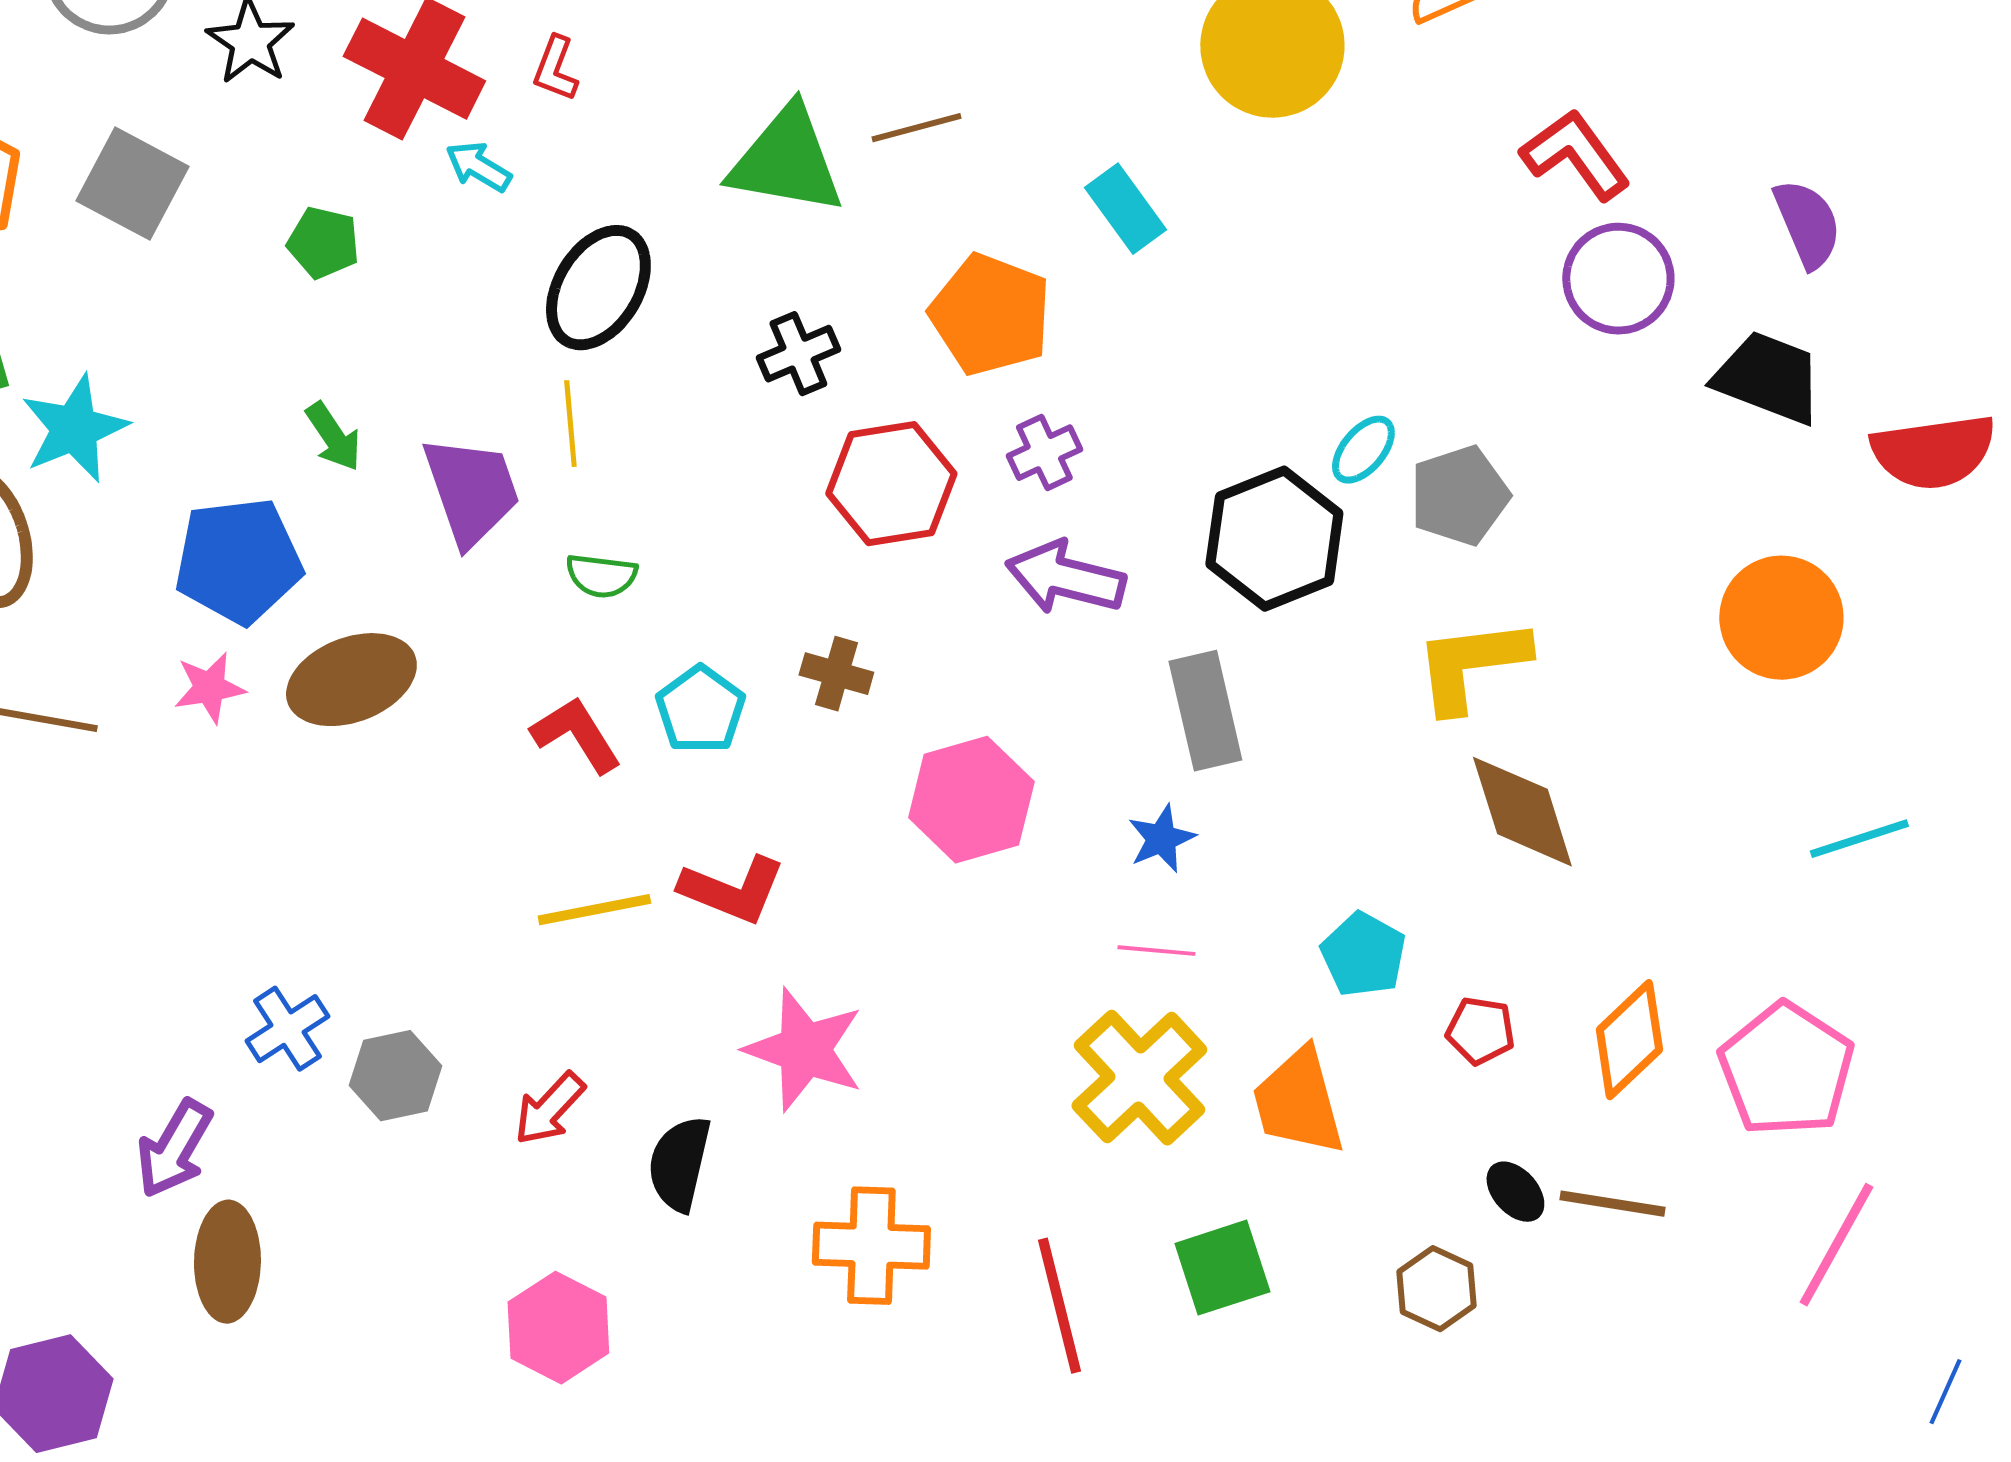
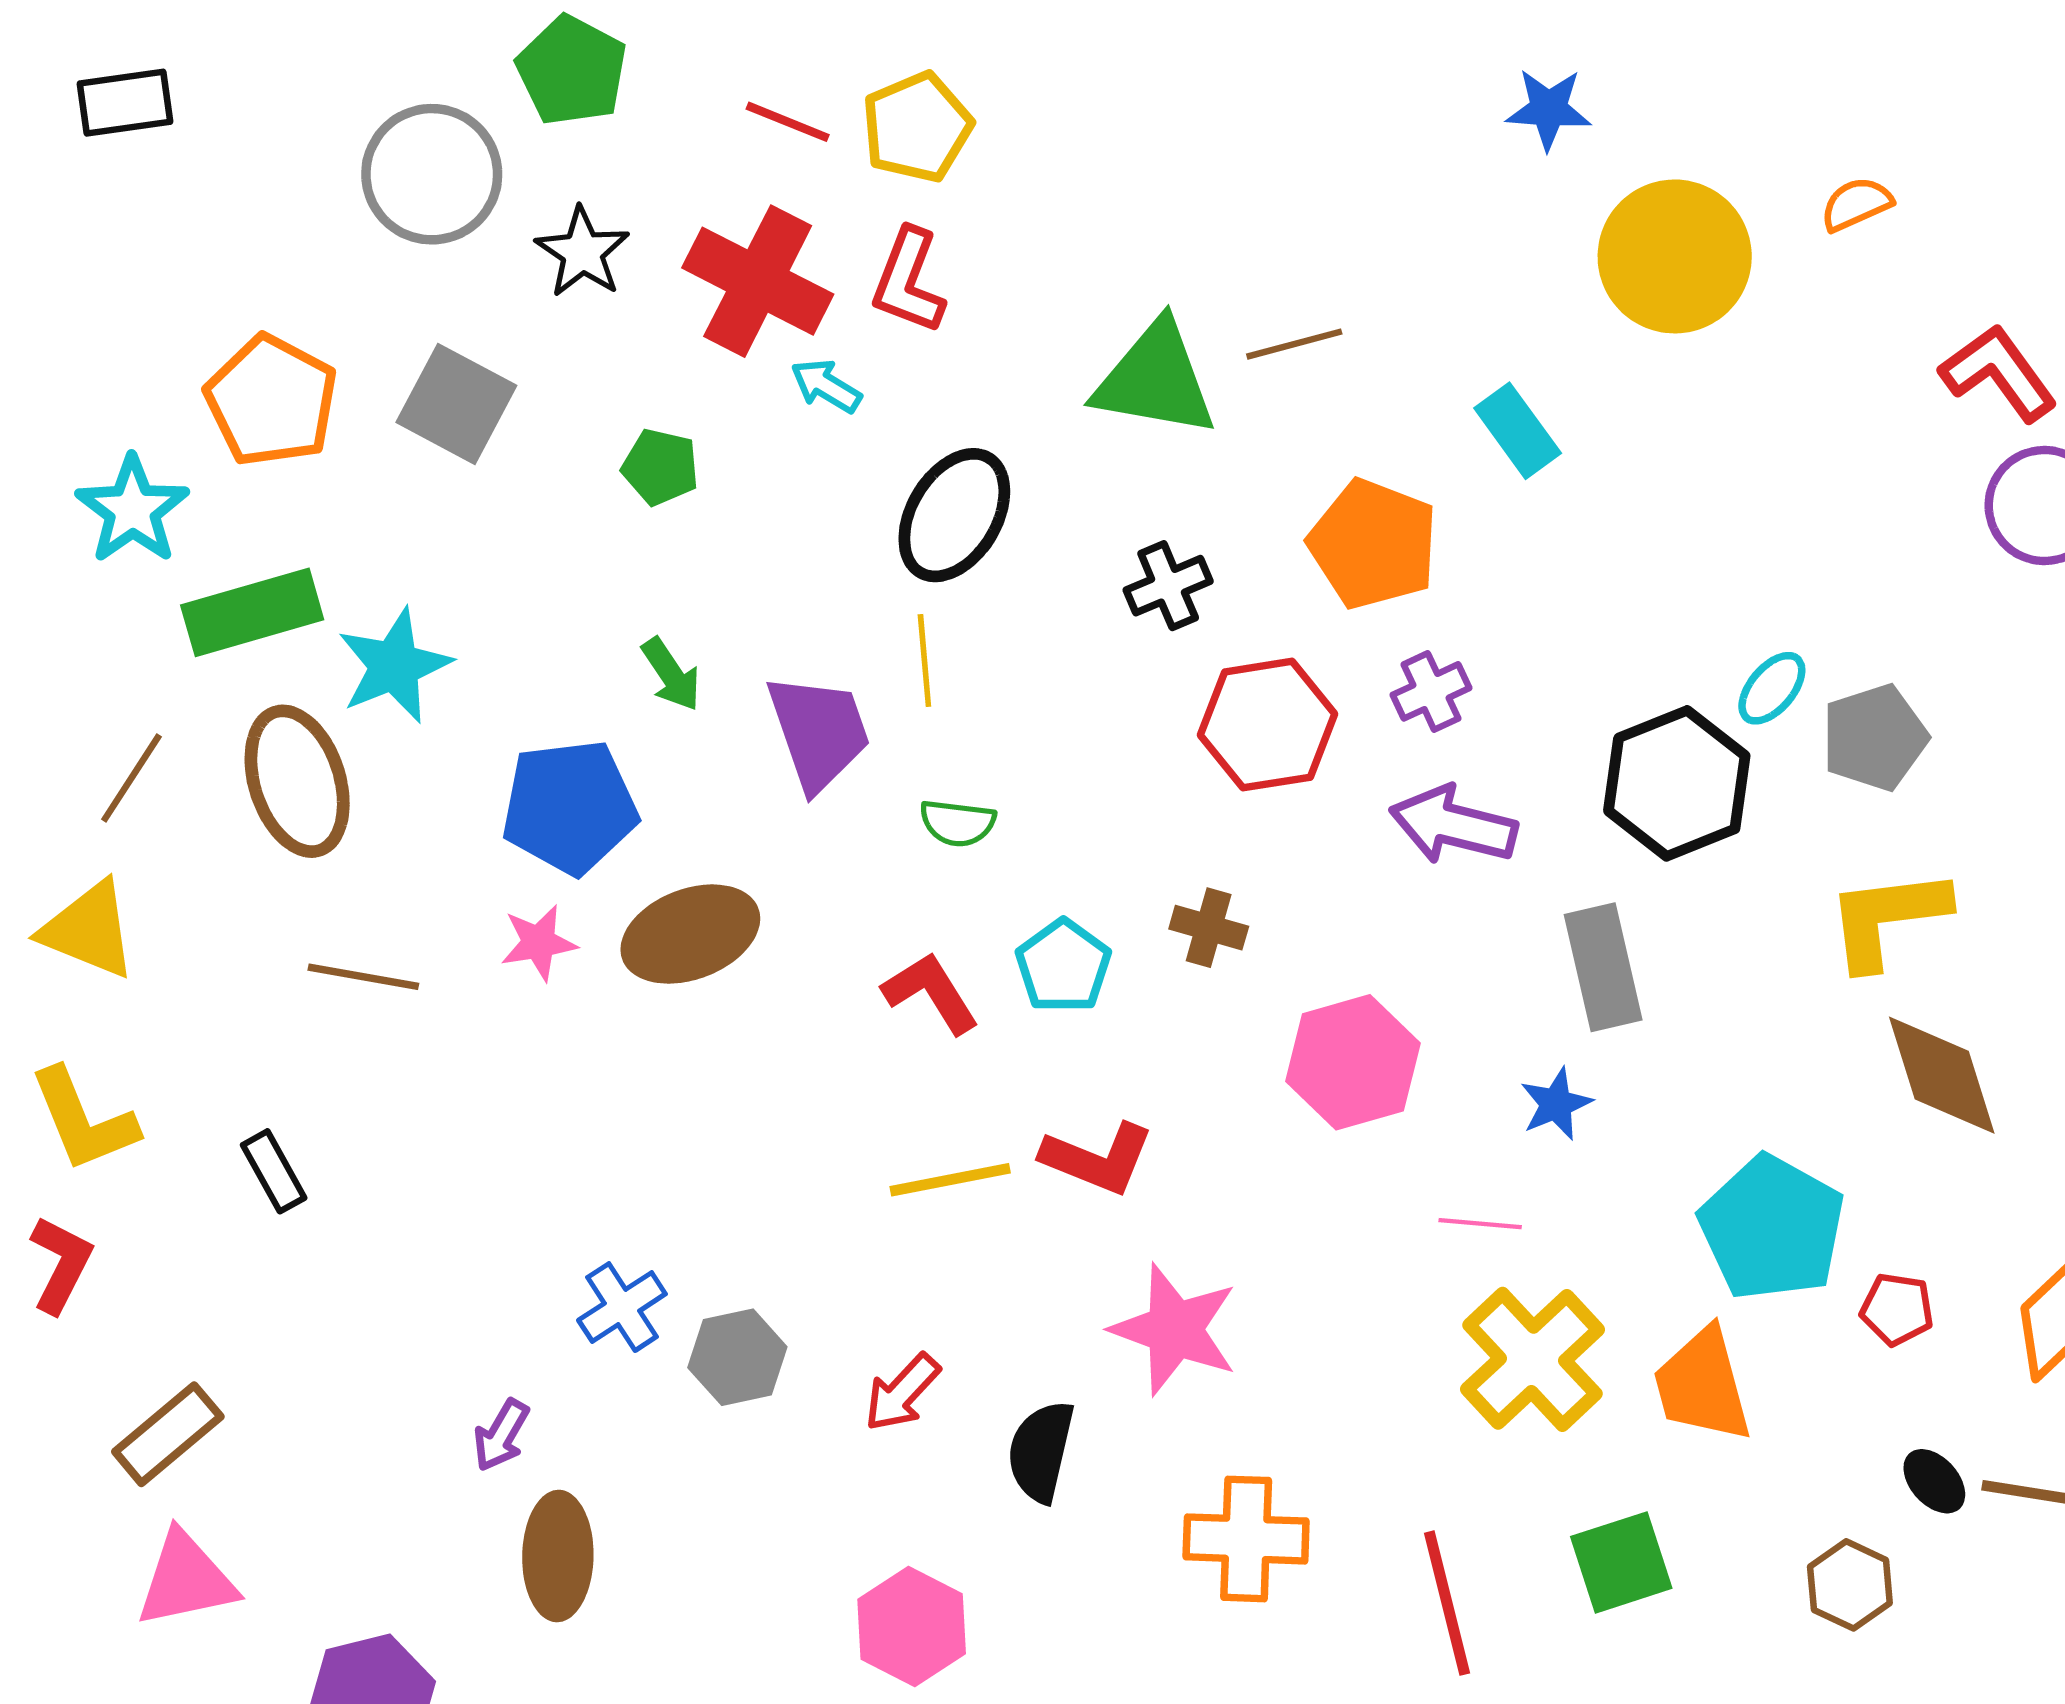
red L-shape: (555, 69) -> (908, 281), size x1.5
pink line: (1156, 951) -> (1480, 1224), moved
cyan pentagon: (1363, 955) -> (1772, 1228), size x1.6
purple arrow: (174, 1149) -> (501, 1435), size x0.7

